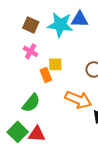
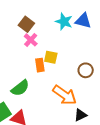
brown square: (31, 25) -> (26, 24), moved
cyan star: (60, 25) -> (64, 22), size x0.7

